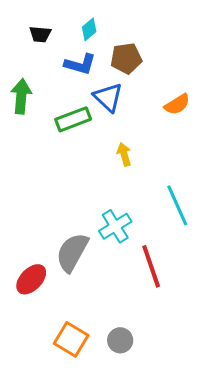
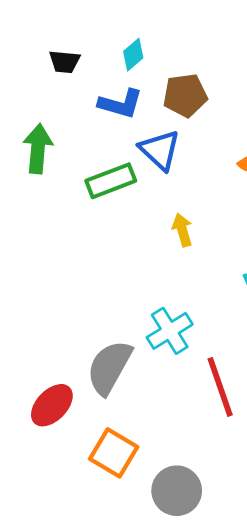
orange square: (71, 339) -> (114, 453), moved
gray circle: (120, 340) -> (177, 491), size x1.4

